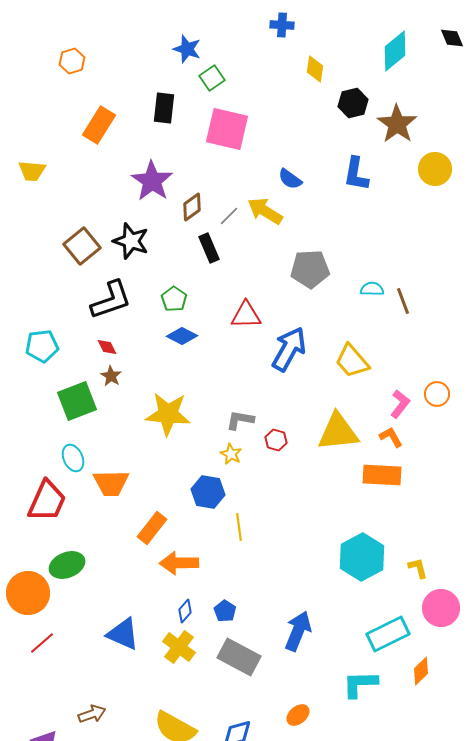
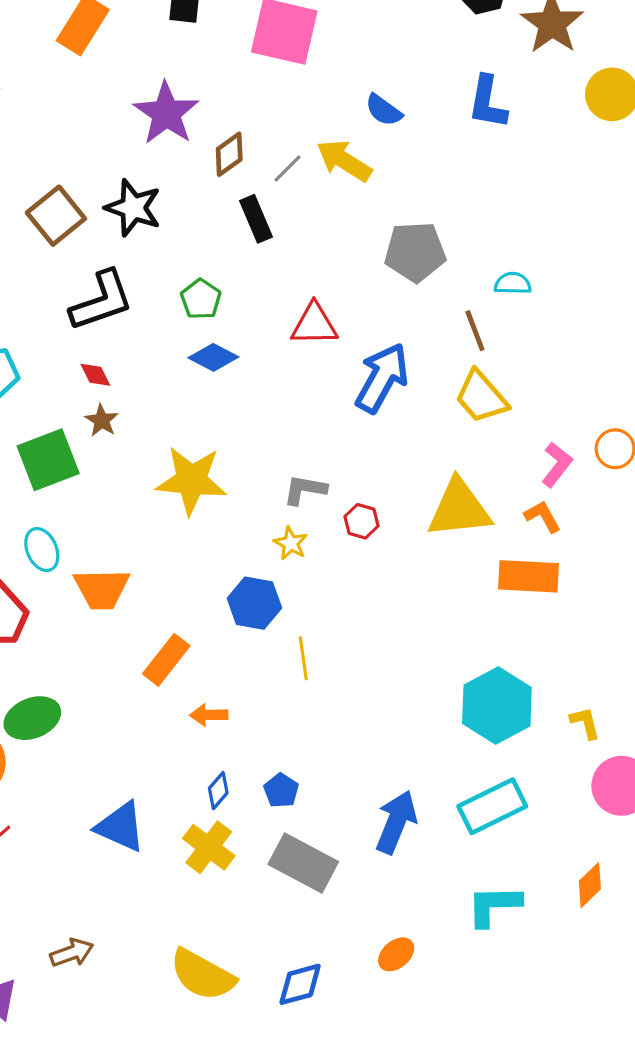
brown line: (403, 301) -> (475, 331), moved
orange arrow: (179, 563) -> (209, 715), size x0.6
cyan rectangle: (388, 634) -> (492, 806), moved

